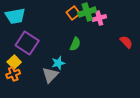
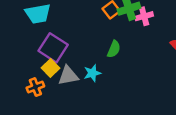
yellow square: (14, 62) -> (51, 68), moved
gray triangle: (50, 75) -> (68, 76), moved, turned 36

